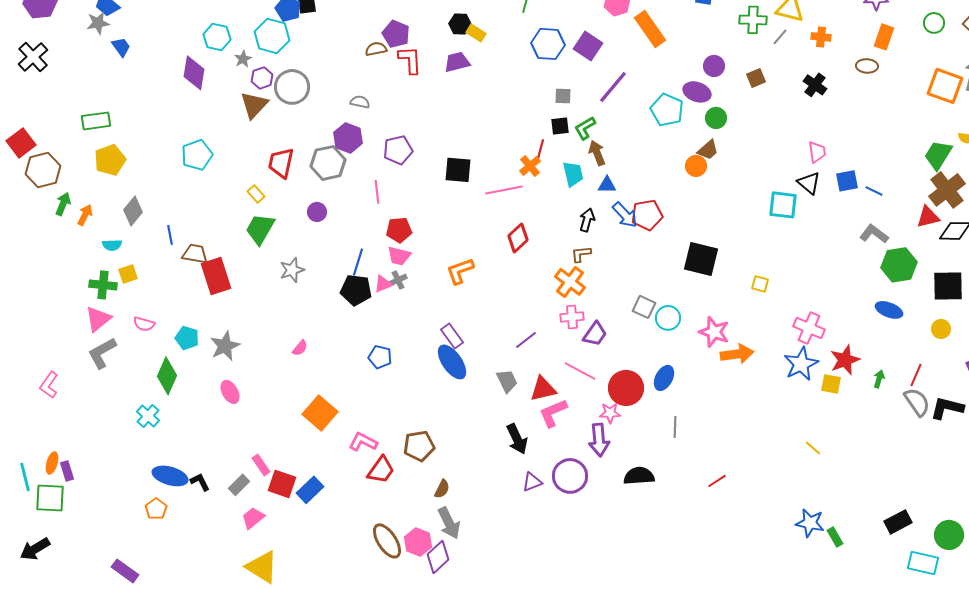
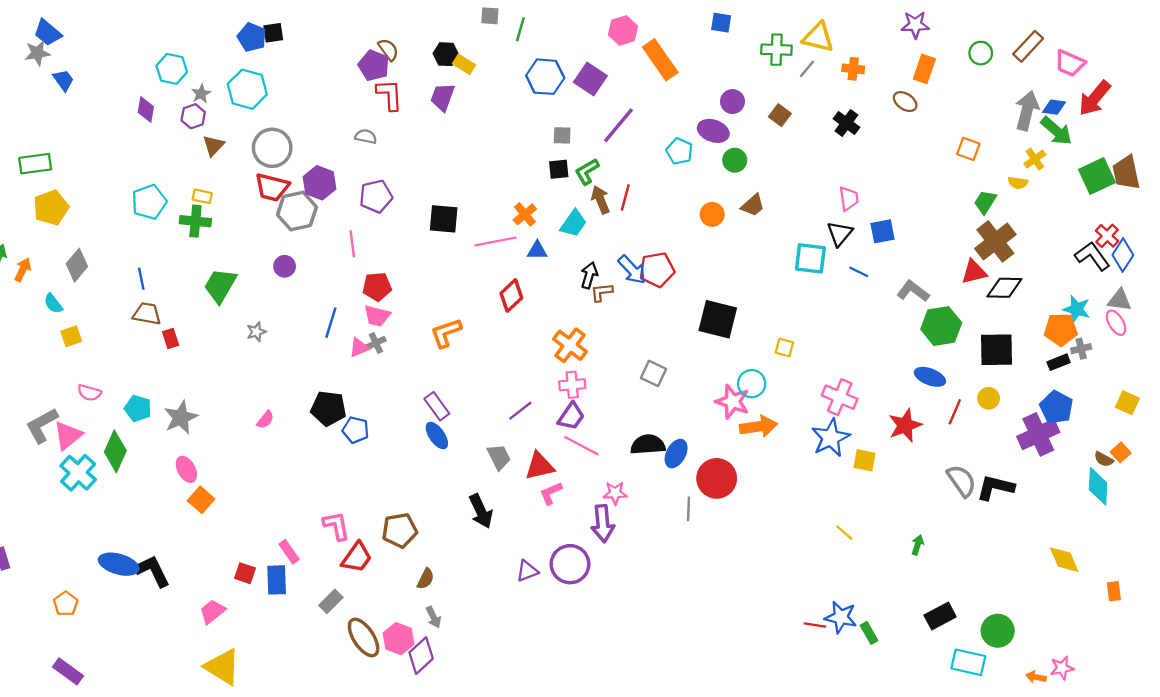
cyan hexagon: (272, 36) -> (247, 89), moved
brown semicircle: (376, 49) -> (388, 50), moved, turned 65
purple trapezoid: (457, 62) -> (443, 97), turned -56
brown ellipse: (867, 66) -> (905, 102), turned 30
purple diamond: (194, 73) -> (146, 109), size x0.7
purple hexagon: (262, 78) -> (193, 116), moved
brown square: (756, 78) -> (780, 115), turned -30
orange square: (945, 86) -> (968, 149), moved, size x0.6
gray circle: (292, 87) -> (272, 148), moved
gray semicircle: (360, 102) -> (366, 137), moved
brown triangle: (254, 105) -> (213, 146), size x0.7
cyan pentagon: (667, 110) -> (679, 151), size x0.7
brown trapezoid: (708, 150) -> (753, 205), moved
red line: (540, 151) -> (625, 197), moved
green trapezoid: (938, 155) -> (985, 202), size x0.7
red trapezoid: (281, 163) -> (272, 187), moved, turned -88
cyan trapezoid: (573, 174) -> (573, 223), turned 48
black triangle: (809, 183) -> (840, 234), turned 30
blue triangle: (607, 185) -> (537, 250), moved
blue line: (874, 191) -> (859, 272), moved
yellow rectangle: (256, 194) -> (202, 196), moved, turned -36
blue line: (170, 235) -> (141, 279), moved
cyan semicircle: (112, 245) -> (53, 304), turned 54
brown L-shape: (581, 254) -> (602, 292), moved
gray star: (292, 270) -> (256, 332), size x0.7
red rectangle: (216, 276) -> (171, 338), size x0.5
green cross: (103, 285) -> (195, 221), moved
black pentagon: (356, 290) -> (329, 408), moved
cyan circle: (668, 318) -> (752, 384), moved
pink triangle: (98, 319) -> (68, 436), moved
purple trapezoid: (595, 334) -> (571, 416), moved
red star: (845, 360) -> (905, 425), moved
blue ellipse: (452, 362) -> (437, 436), size x0.7
red line: (916, 375) -> (955, 412), moved
green arrow: (879, 379) -> (918, 545), moved
red circle: (626, 388) -> (717, 478), moved
orange square: (320, 413) -> (201, 500), moved, size x0.7
pink L-shape: (553, 413) -> (551, 493), size x0.7
cyan cross: (148, 416) -> (78, 473), moved, size x1.4
black arrow: (517, 439) -> (481, 511), moved
pink L-shape: (363, 442) -> (336, 526), turned 52
pink rectangle: (261, 465) -> (289, 552), moved
black semicircle: (639, 476) -> (648, 445), moved
red line: (717, 481) -> (815, 625), moved, turned 42
black L-shape: (200, 482) -> (153, 571), size x1.6
red square: (282, 484) -> (245, 573), size x0.7
gray rectangle: (239, 485) -> (331, 601), moved
blue rectangle: (310, 490) -> (277, 580), turned -48
orange pentagon: (156, 509) -> (66, 604), moved
gray arrow: (449, 523) -> (433, 617), size x0.6

